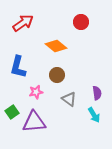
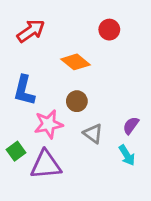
pink star: (36, 92) -> (48, 124), size x1.5
purple semicircle: (97, 93) -> (131, 126), turned -136

